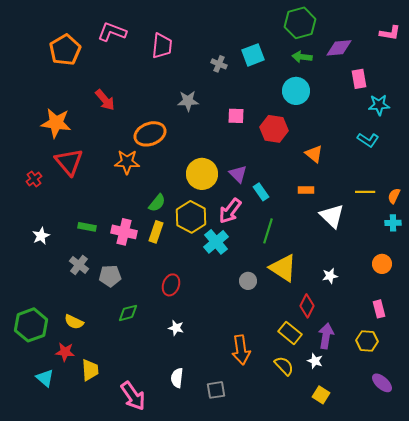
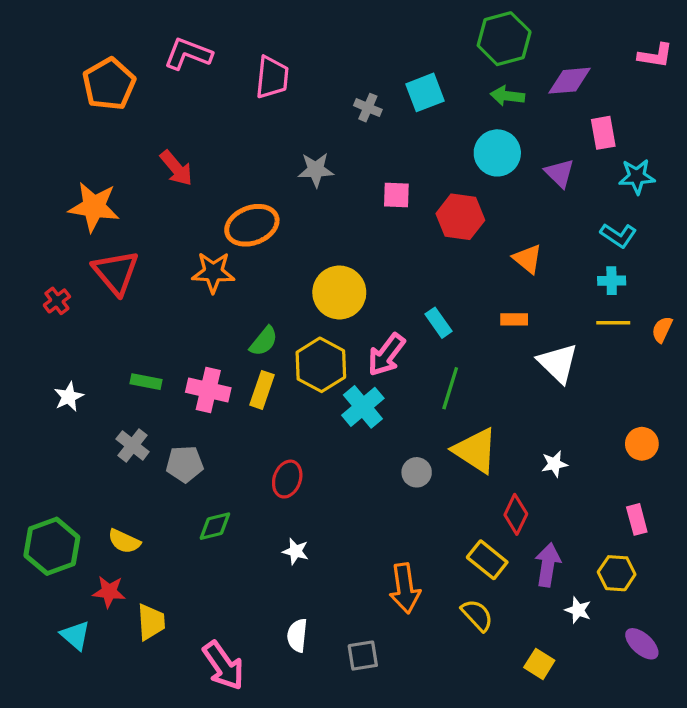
purple triangle: (238, 174) -> (559, 173), moved
cyan cross: (393, 223) -> (612, 281), moved
white star: (315, 361) -> (578, 610), moved

